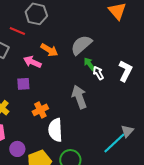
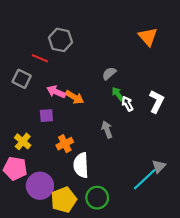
gray semicircle: (81, 45) -> (109, 73), size x0.6
orange arrow: (49, 50) -> (75, 97), moved
gray arrow: (79, 97) -> (107, 130), size x0.7
purple circle: (17, 149) -> (40, 186), size x1.6

